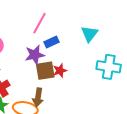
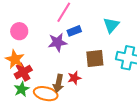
brown square: (45, 71) -> (95, 59), moved
red star: (60, 71) -> (74, 78), moved

